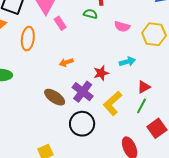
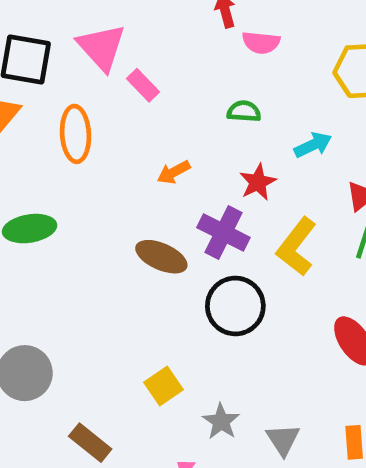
green semicircle: (90, 14) -> (244, 111), moved
pink semicircle: (122, 27) -> (261, 43), moved

